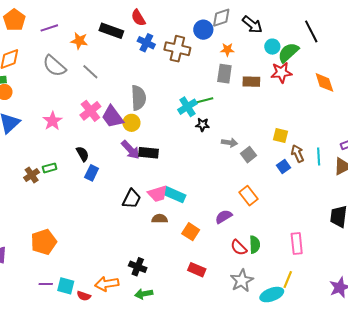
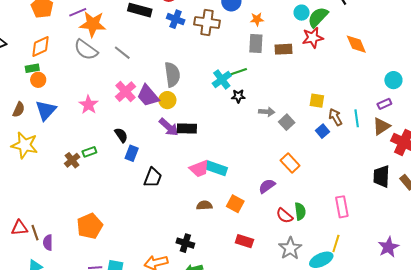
orange star: (79, 41) -> (93, 24), moved, size x1.5
black trapezoid: (132, 199) -> (153, 178), moved
brown semicircle: (160, 219) -> (204, 205), moved

